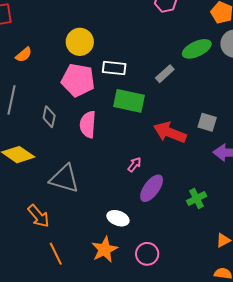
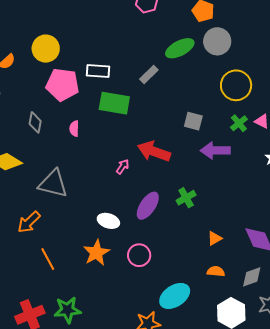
yellow circle: (80, 42) -> (46, 49), moved
pink semicircle: (88, 124) -> (74, 129), size x0.6
red arrow: (170, 132) -> (154, 151), moved
purple ellipse: (152, 188) -> (148, 206), moved
orange arrow: (39, 216) -> (29, 222), turned 90

